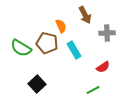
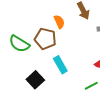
cyan rectangle: (74, 50) -> (60, 65), moved

